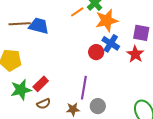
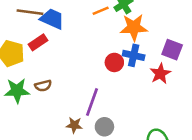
blue cross: (111, 43) -> (134, 55), turned -30
red rectangle: (41, 84) -> (38, 42), moved
brown semicircle: (44, 104) -> (43, 86), moved

